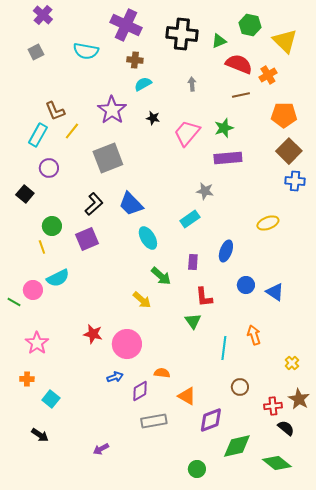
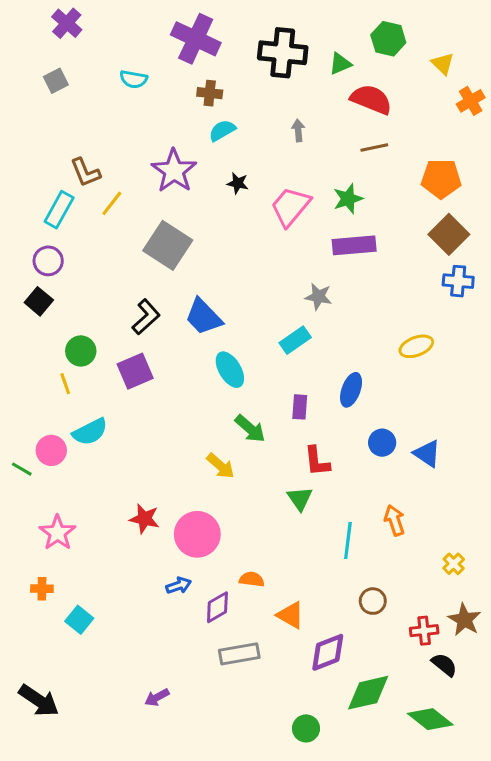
yellow triangle: (285, 41) -> (443, 64), size x0.6
cyan semicircle: (86, 51) -> (134, 79), size x0.7
orange cross: (268, 75) -> (471, 101), moved
gray square: (108, 158) -> (168, 245), turned -36
purple circle: (49, 168) -> (48, 261), moved
black arrow: (40, 435) -> (39, 700), moved, size x1.5

